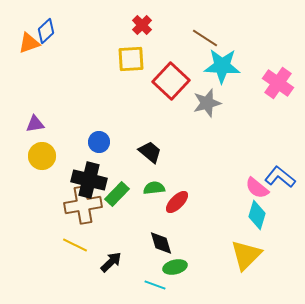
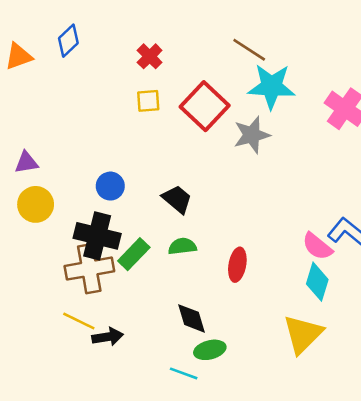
red cross: (142, 25) -> (150, 56), moved
blue diamond: (46, 31) -> (68, 41), moved
yellow square: (131, 59) -> (148, 101), moved, size x0.7
red ellipse: (177, 202) -> (237, 265), moved, turned -35
black arrow: (111, 262) -> (108, 337), moved, turned 35

